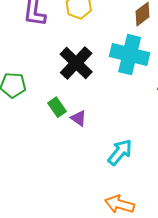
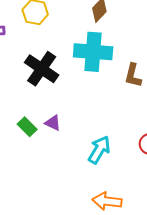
green rectangle: (57, 107) -> (27, 127), moved

